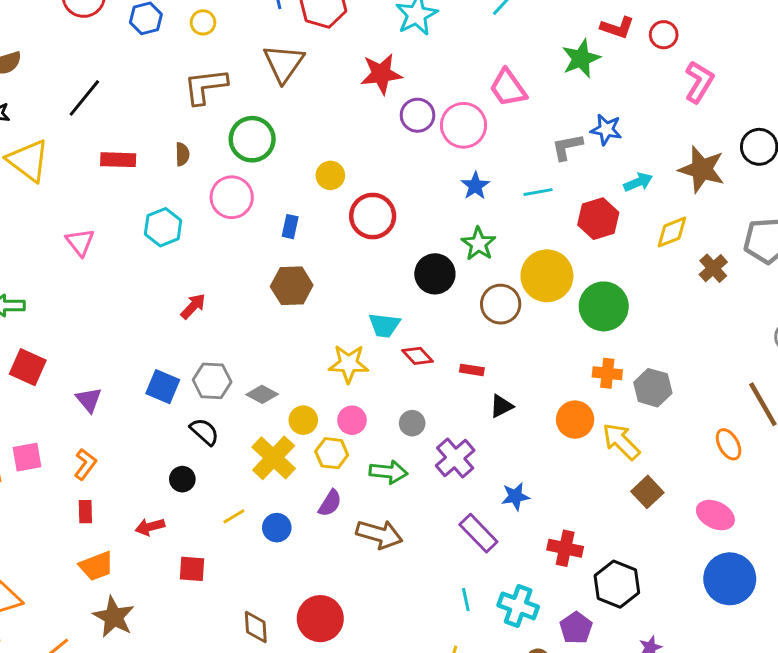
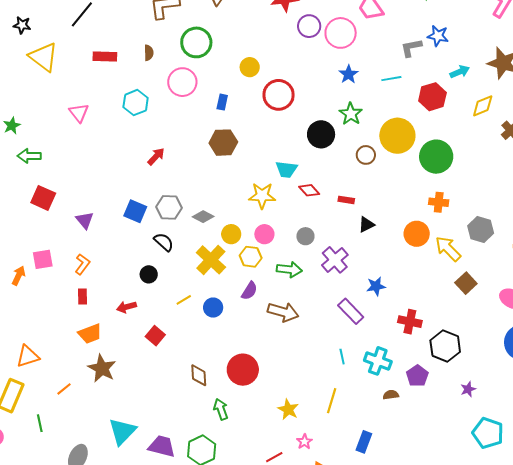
brown circle: (501, 304) -> (366, 155), size x0.7
gray hexagon: (653, 388) -> (481, 230), moved
red square: (192, 569) -> (155, 336), turned 36

